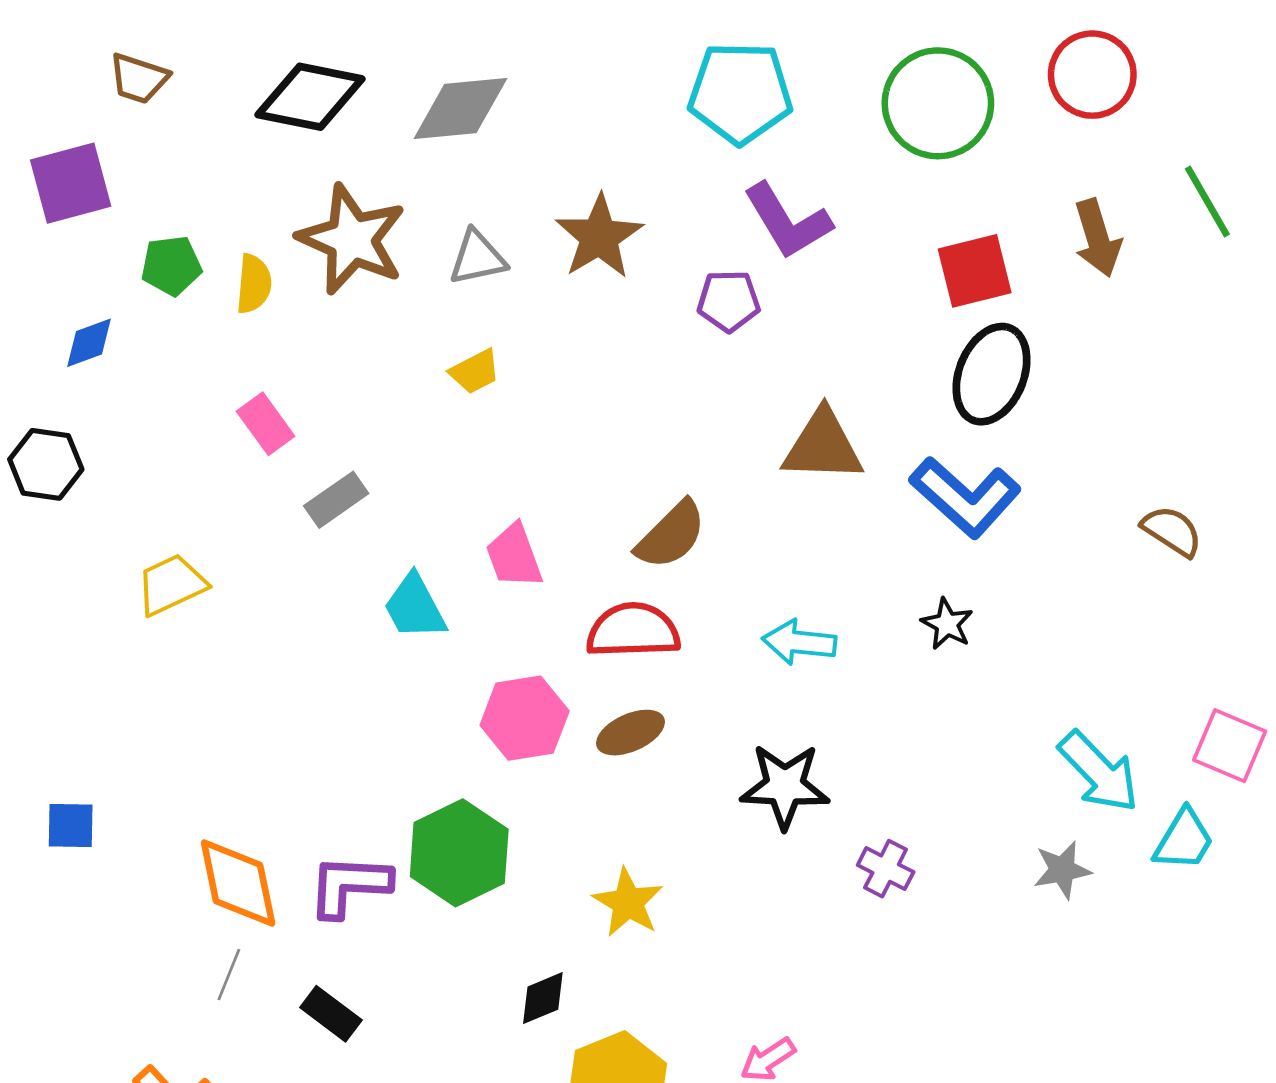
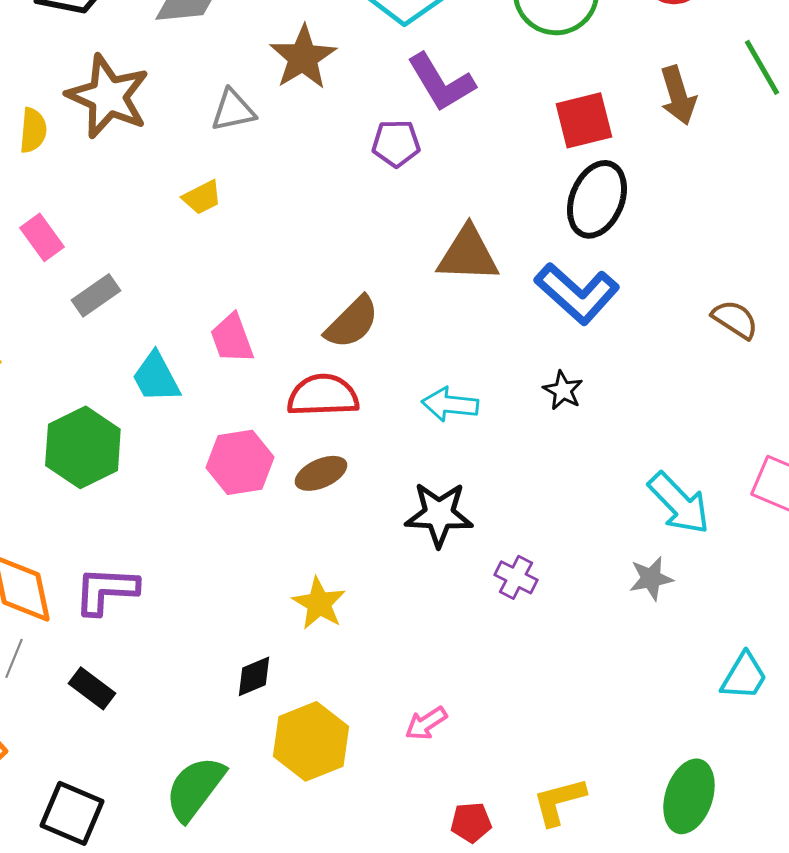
brown star: (599, 237) -> (303, 57), moved
gray triangle: (477, 258) -> (233, 110), moved
cyan trapezoid: (1184, 840) -> (744, 676), moved
green hexagon: (459, 853) -> (83, 447), moved

